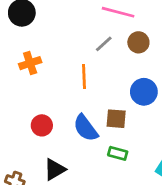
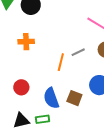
gray line: (104, 44) -> (78, 52), moved
green rectangle: (118, 153) -> (42, 119), moved, turned -40

